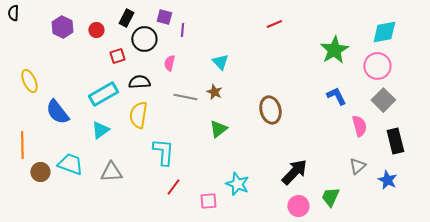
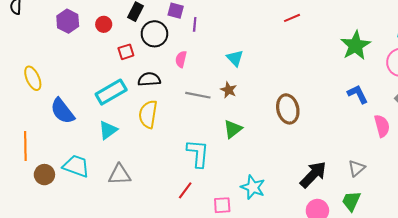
cyan L-shape: (163, 152) -> (198, 153), moved
gray triangle: (357, 166) -> (357, 168), moved

